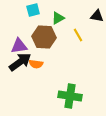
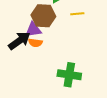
yellow line: (78, 35) -> (77, 14), turned -64
purple triangle: (19, 46) -> (33, 30), moved

